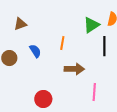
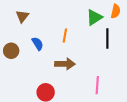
brown triangle: (20, 24) -> (22, 16), turned -32
brown arrow: (74, 69) -> (65, 64), moved

